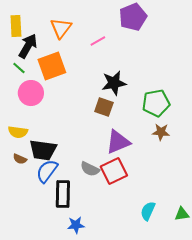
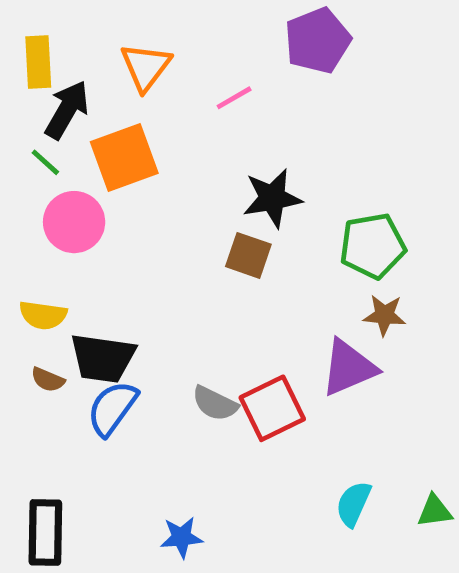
purple triangle: (118, 142) -> (349, 368), moved
black rectangle: (63, 194) -> (45, 532), moved

